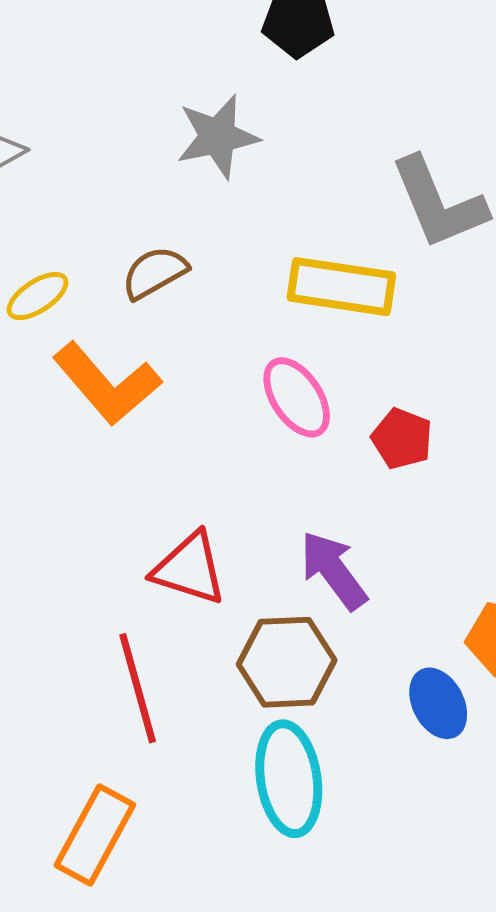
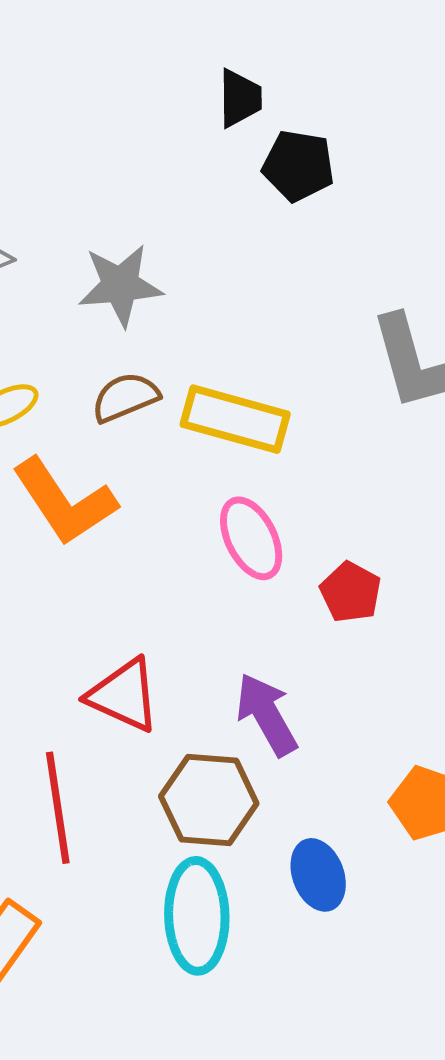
gray star: (218, 137) -> (120, 285), moved
yellow rectangle: (341, 287) -> (235, 419), moved
blue ellipse: (438, 703) -> (318, 875), moved

